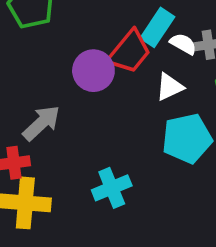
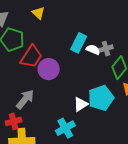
red trapezoid: (129, 52) -> (31, 57), moved
white triangle: (170, 87) -> (81, 104), moved

